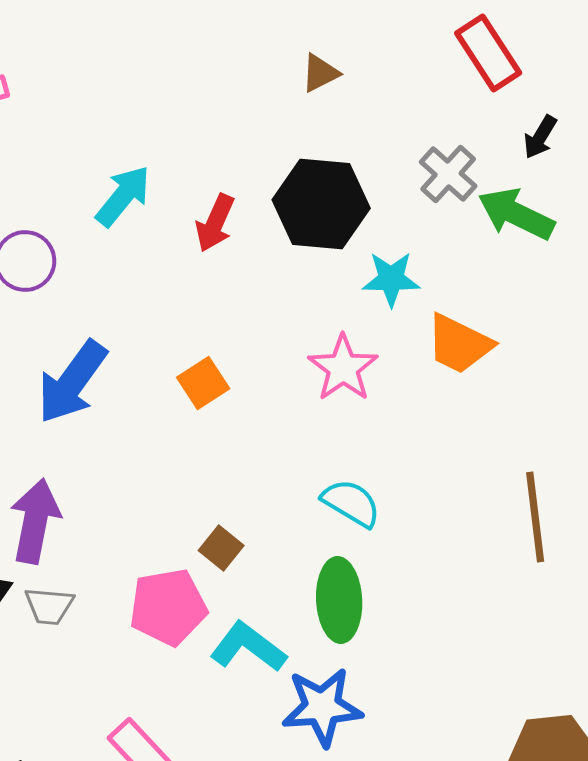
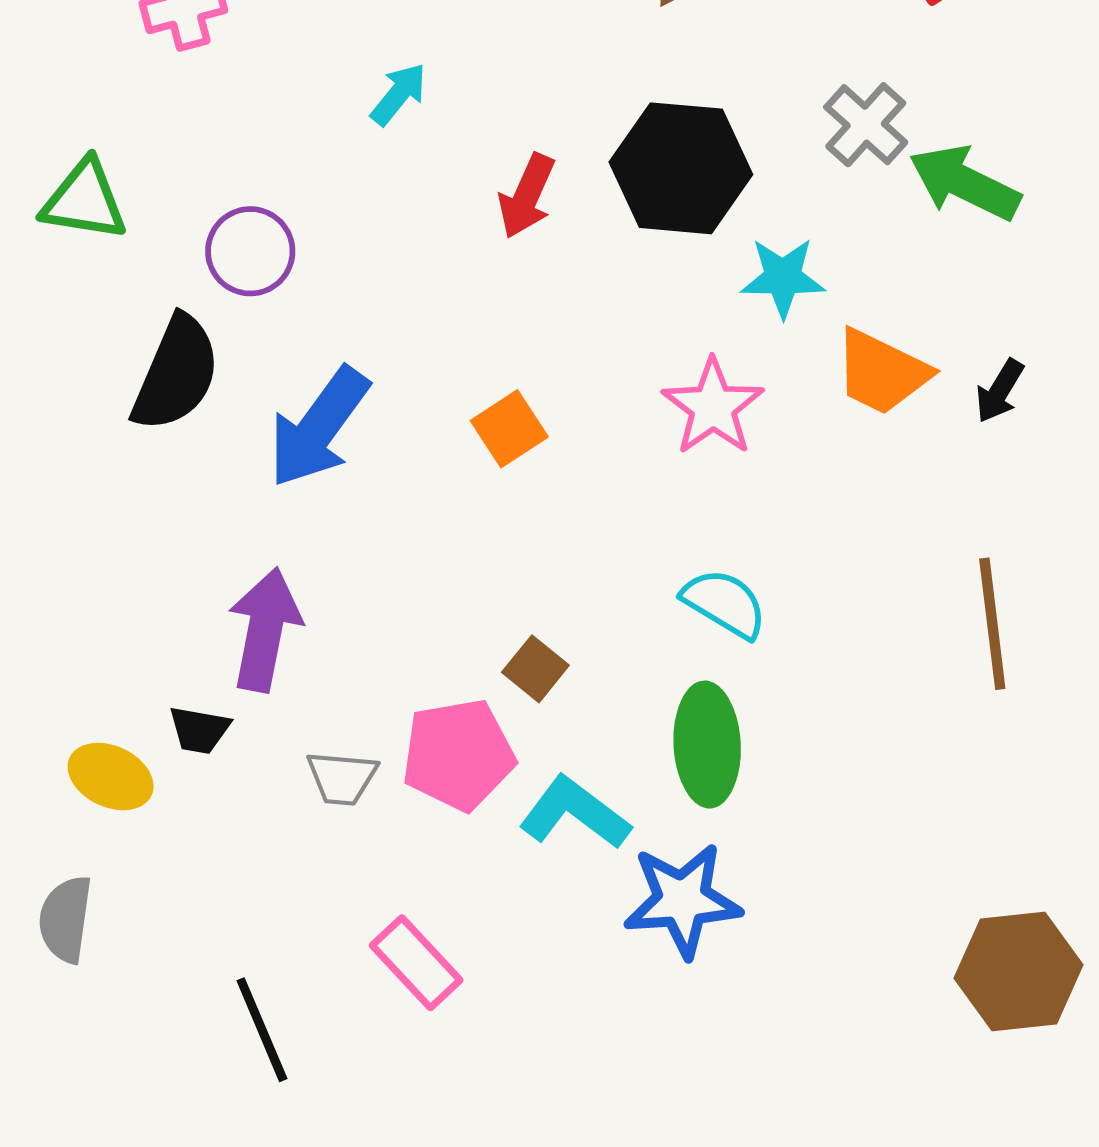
black arrow: (540, 137) -> (1000, 391), moved
cyan arrow: (123, 196) -> (399, 94), moved, size x0.7
gray trapezoid: (49, 606) -> (342, 778), moved

